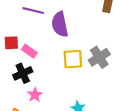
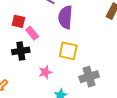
gray cross: (99, 57) -> (89, 77), moved
pink star: (35, 95) -> (45, 72), moved

